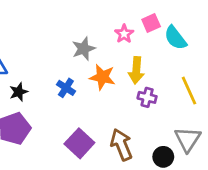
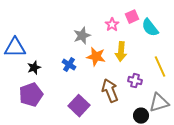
purple cross: (147, 97) -> (135, 81), moved
gray triangle: (188, 139) -> (159, 103), turned 40
brown arrow: (121, 145) -> (110, 91), moved

